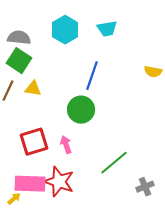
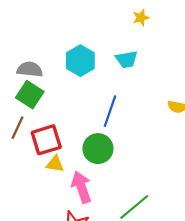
yellow triangle: (33, 89) -> (55, 164), moved
red square: (34, 142) -> (46, 140), moved
pink arrow: (66, 145) -> (81, 187), size x1.6

